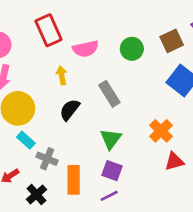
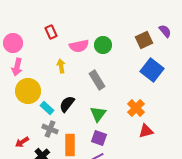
red rectangle: (48, 30) -> (51, 32), size x0.6
green circle: (132, 49) -> (103, 45), moved
black semicircle: (70, 110) -> (67, 104), moved
cyan rectangle: (26, 140) -> (47, 108), moved

